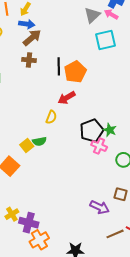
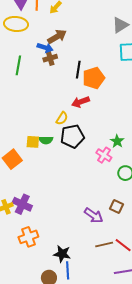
blue arrow: (27, 24) -> (45, 48), moved
brown cross: (29, 60) -> (50, 58), turned -32
black pentagon: (92, 131) -> (72, 136), moved
yellow square: (27, 146) -> (33, 142), turned 32
purple cross: (29, 223) -> (22, 204), moved

